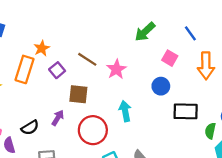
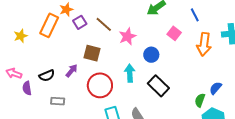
purple square: (57, 70) -> (80, 22), moved
blue circle: (161, 86) -> (151, 55), moved
black rectangle: (186, 111) -> (158, 86), moved, turned 35

